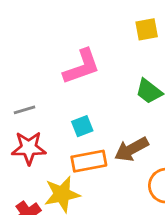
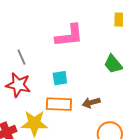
gray line: (24, 110) -> (21, 57), turned 70
brown arrow: (131, 149) -> (91, 103), size x0.7

